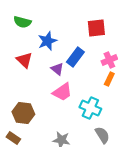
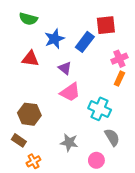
blue rectangle: (75, 57) -> (85, 42), moved
red triangle: (24, 60) -> (30, 59), turned -36

